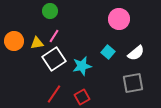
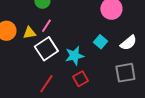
red square: (82, 97) -> (80, 79), moved

